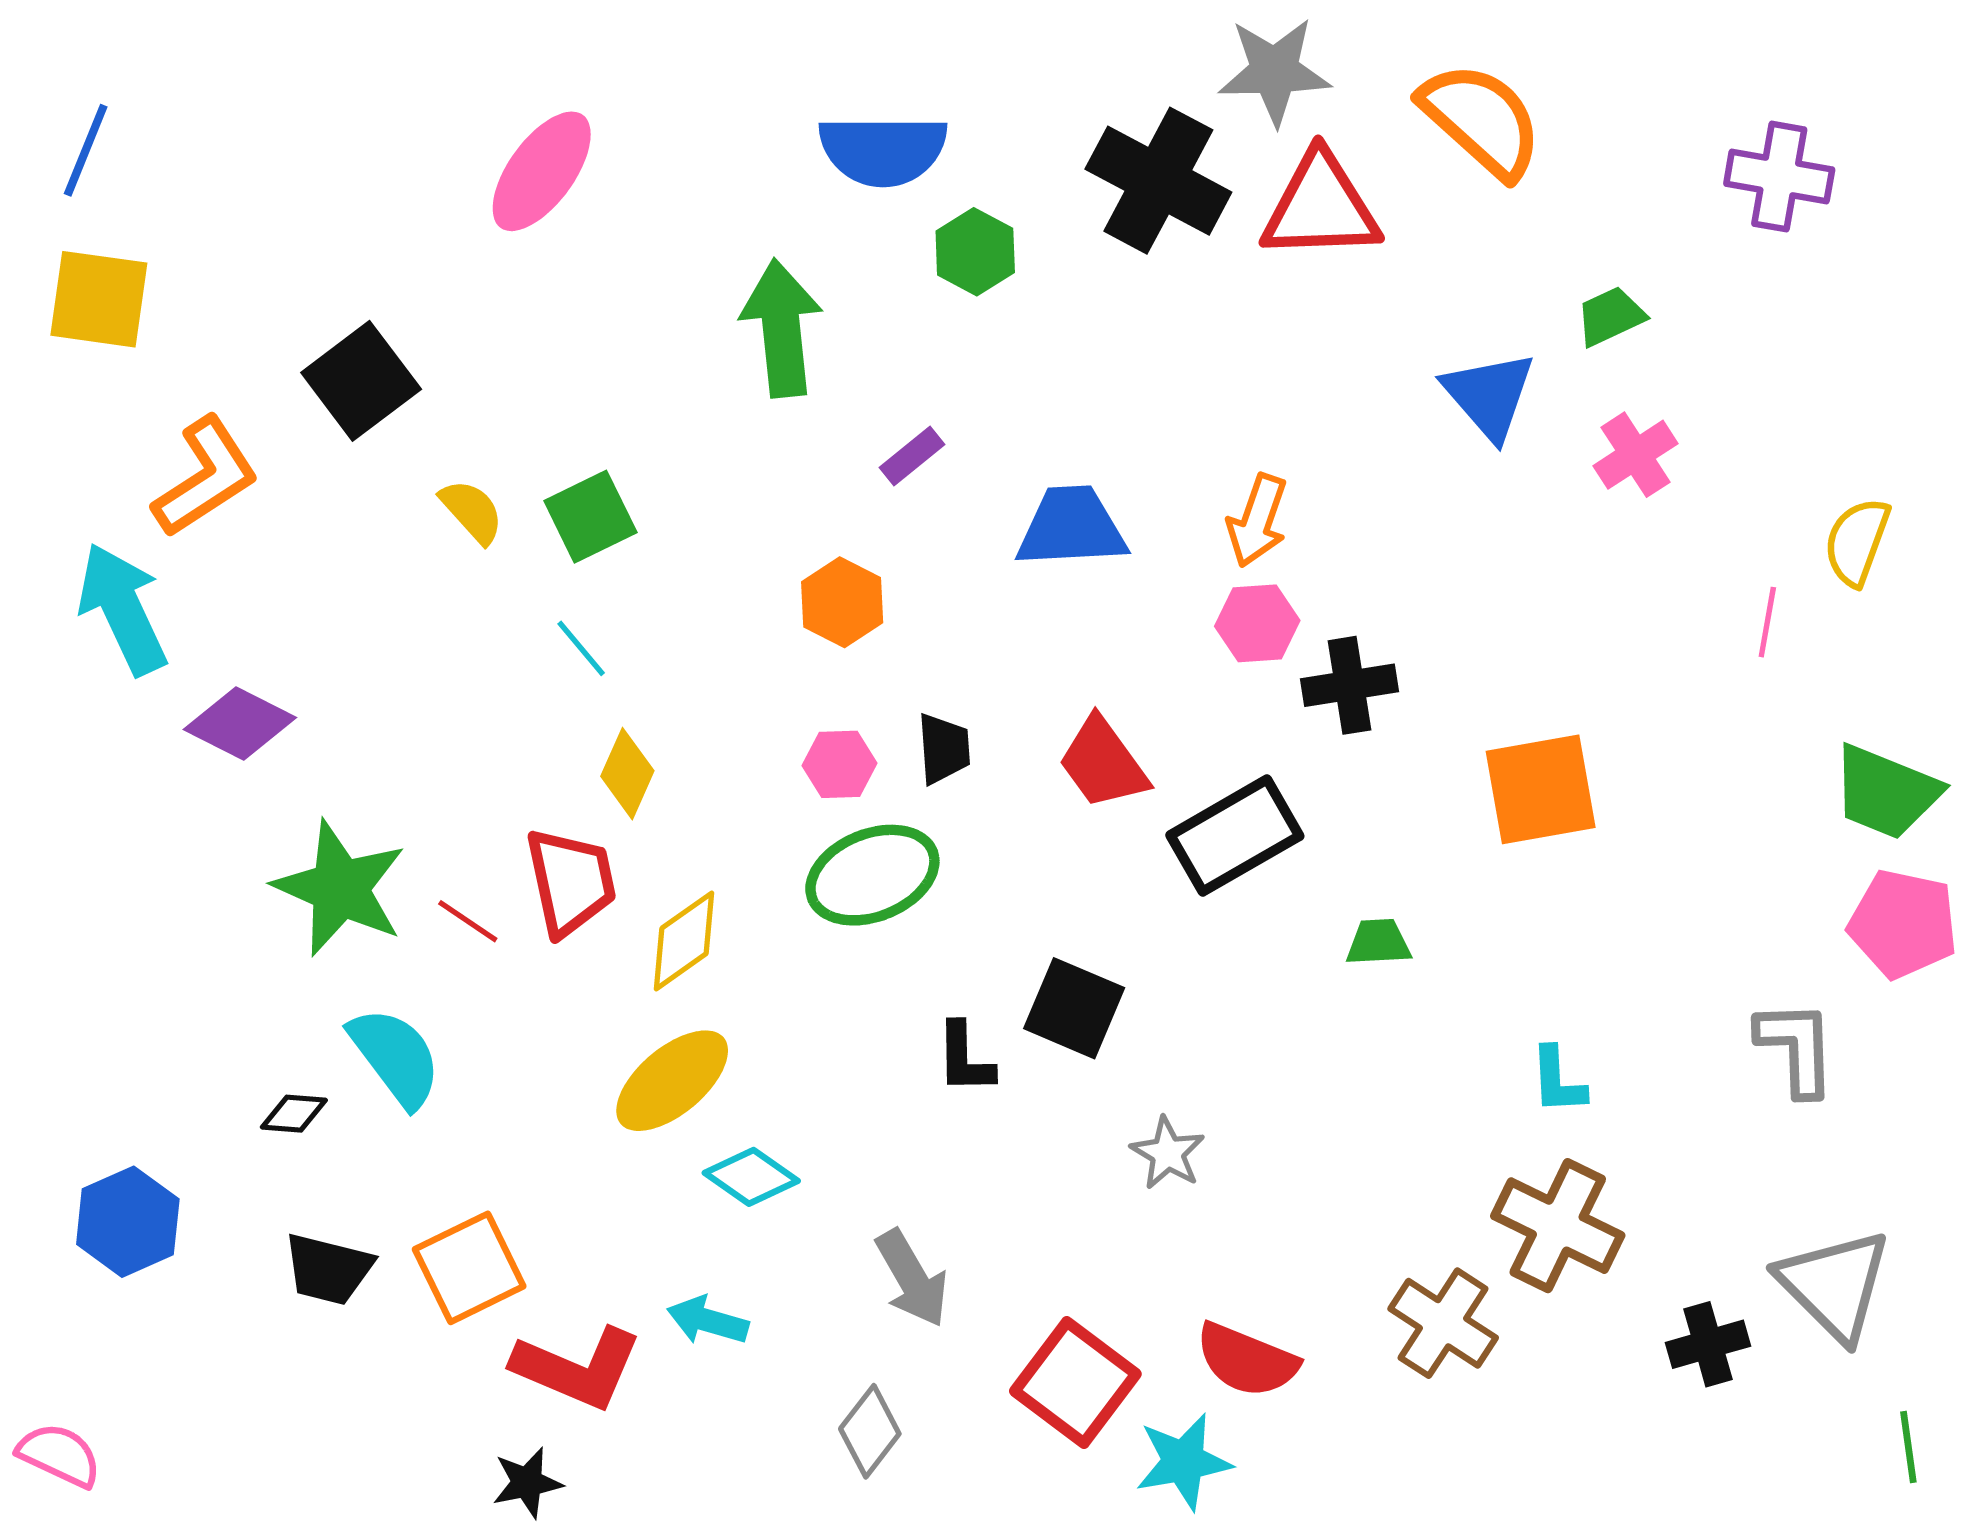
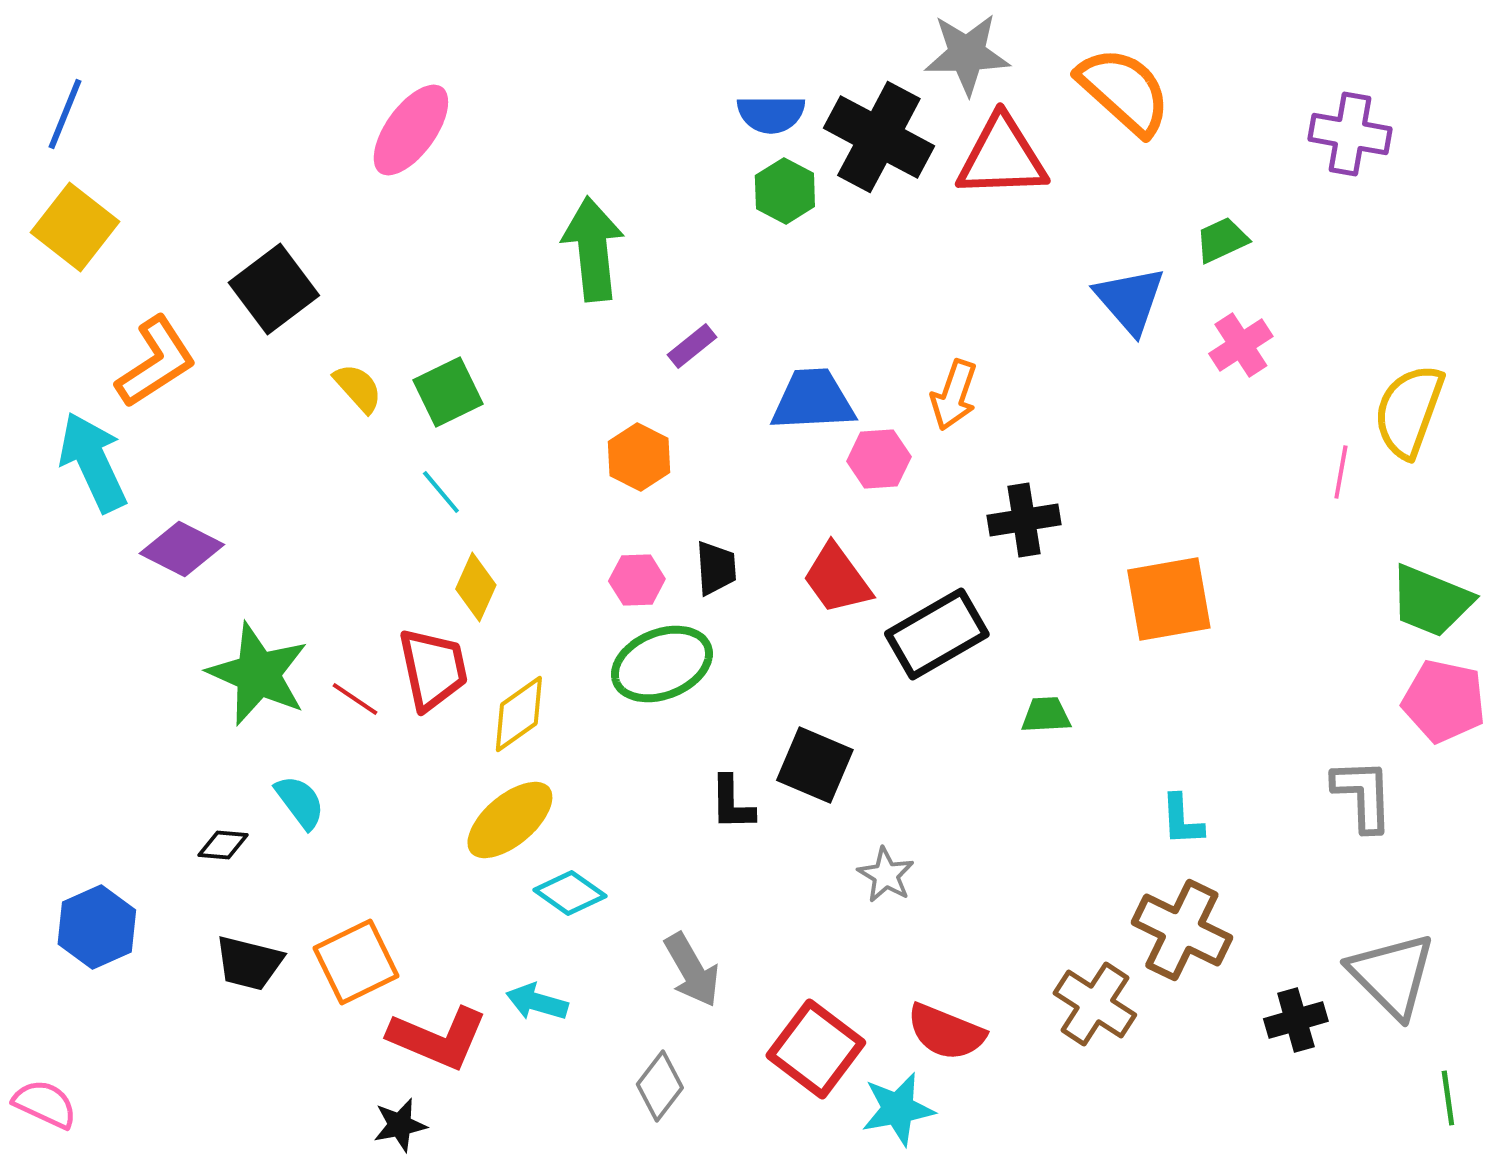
blue semicircle: (883, 150) -> (771, 114), moved, size x0.7
green hexagon: (975, 252) -> (785, 191), moved
yellow square: (99, 299) -> (75, 227), turned 30
yellow semicircle: (1857, 542) -> (1409, 411), size x1.4
pink hexagon: (1257, 623) -> (879, 459), moved
cyan semicircle: (395, 1057) -> (300, 802), size x0.7

